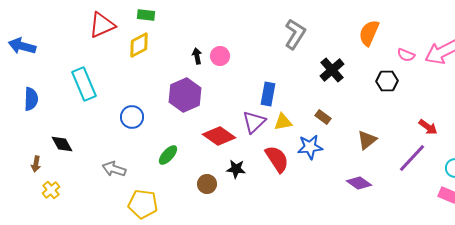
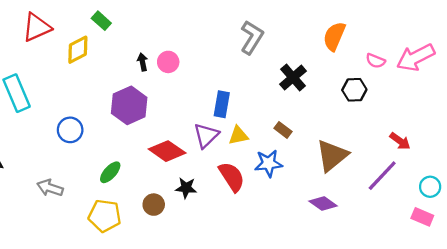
green rectangle: (146, 15) -> (101, 21), moved, turned 36
brown triangle: (367, 140) -> (332, 156), size x1.5
yellow pentagon: (143, 204) -> (105, 216), moved

